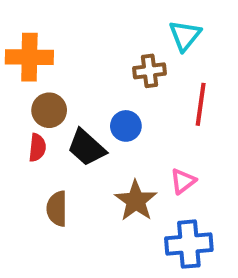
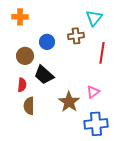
orange cross: (29, 57) -> (20, 17), moved, size x0.7
blue circle: (126, 126) -> (47, 42), moved
red semicircle: (37, 148) -> (22, 85), moved

